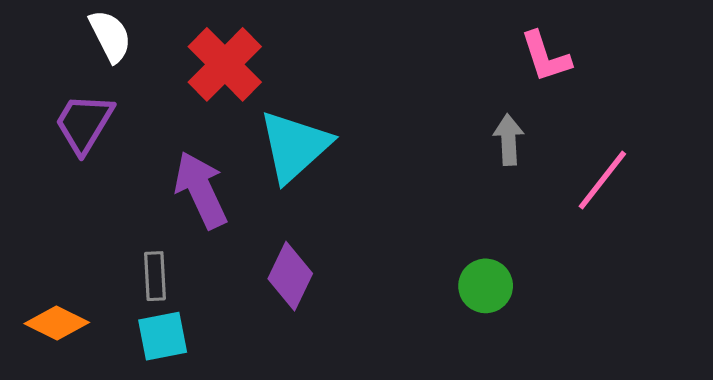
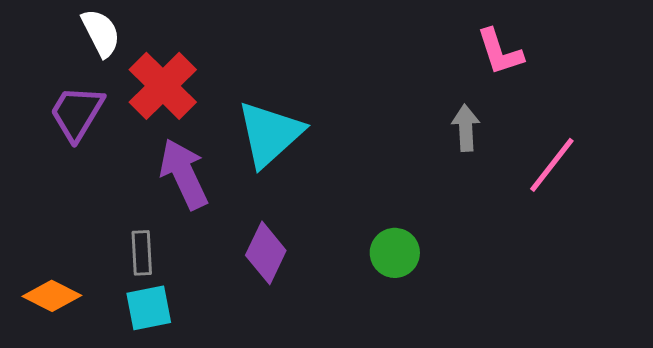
red cross: (225, 64) -> (163, 86), moved
green circle: (486, 286) -> (395, 253), moved

